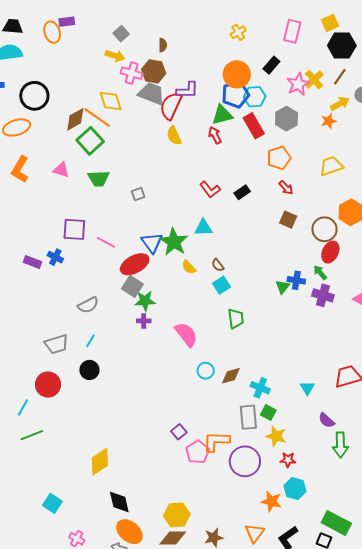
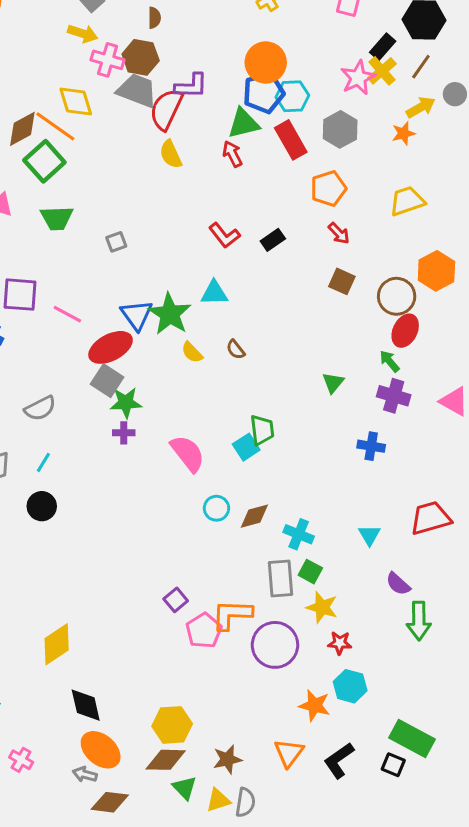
black rectangle: (271, 65) -> (383, 47), moved
blue cross: (296, 280) -> (371, 446), moved
cyan square: (221, 285) -> (246, 447), moved

